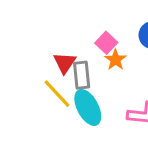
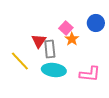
yellow line: (57, 94) -> (20, 61), moved
cyan ellipse: (88, 107) -> (54, 70), turned -55

